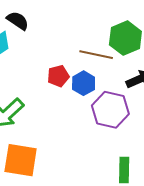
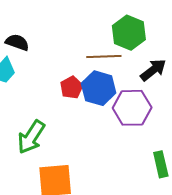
blue hexagon: (84, 83) -> (99, 88), size x1.4

